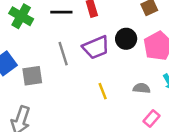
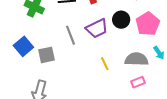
gray semicircle: (142, 88) -> (136, 59), size x1.6
pink rectangle: (151, 118) -> (138, 82), moved, turned 32

